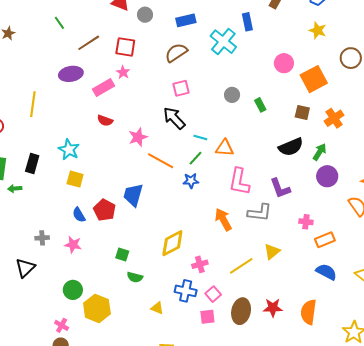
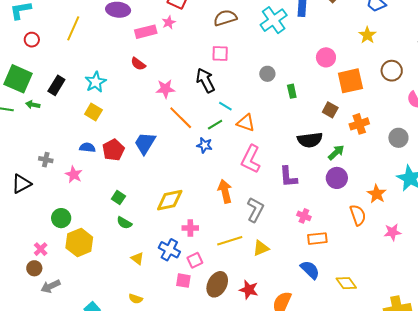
gray L-shape: (260, 213) -> (255, 210), moved, turned -85
blue semicircle: (79, 215) -> (87, 147), turned 112
yellow triangle: (272, 252) -> (261, 248), moved

